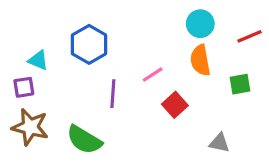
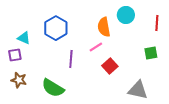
red line: (250, 36) -> (157, 23), turned -63
orange semicircle: (200, 60) -> (104, 27), moved
brown star: (30, 127) -> (19, 80), size x0.7
gray triangle: (219, 143) -> (138, 90), size x1.5

